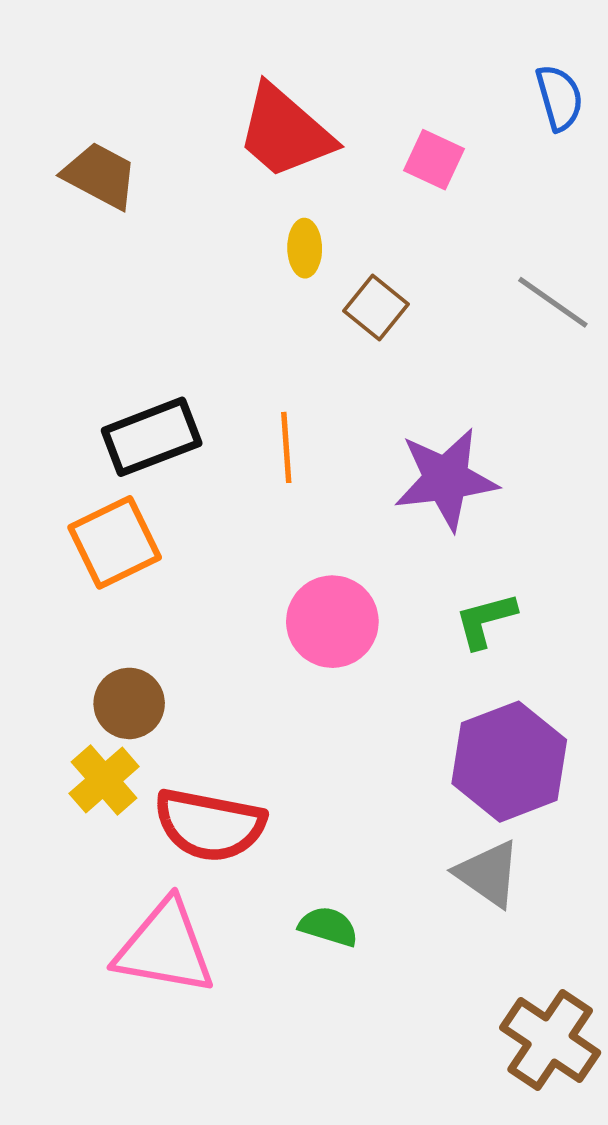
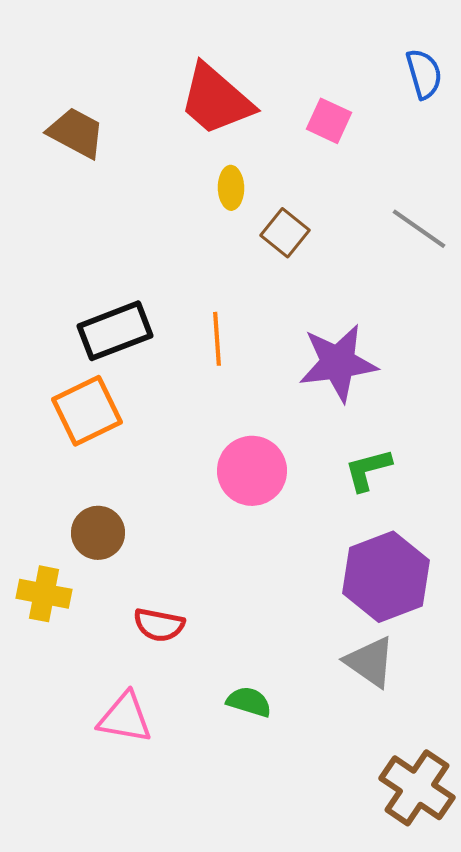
yellow cross: (104, 780) -> (44, 594), moved, turned -38
red semicircle: (210, 825) -> (159, 625), size x0.6
pink triangle: (165, 948) -> (125, 718), size x0.7

